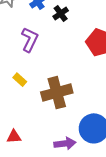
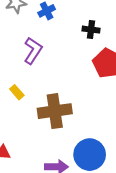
black cross: (61, 14) -> (91, 30), moved, turned 35

